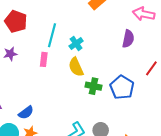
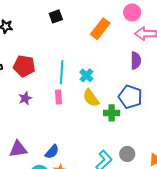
blue pentagon: (122, 87) -> (130, 97), moved

